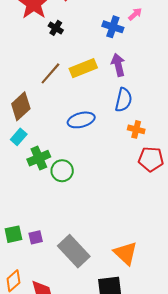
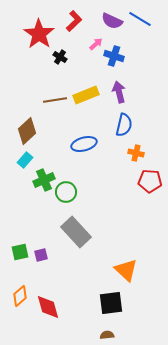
pink arrow: (135, 14) -> (96, 44), moved
brown line: (50, 73) -> (55, 100), turned 40
gray rectangle: (74, 251) -> (76, 232), moved

